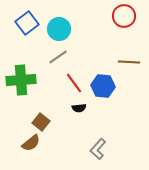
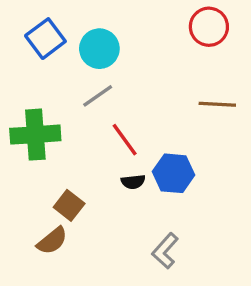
blue hexagon: (103, 86) -> (174, 173), moved

